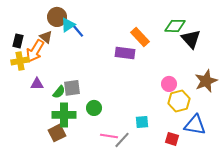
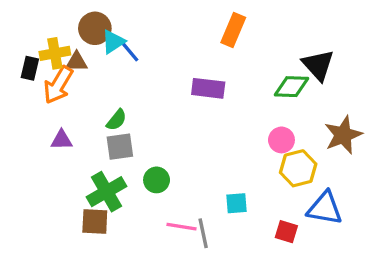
green diamond: (175, 26) -> (291, 87), moved
brown triangle: (46, 37) -> (77, 62), turned -40
orange rectangle: (140, 37) -> (233, 30), moved, turned 66
yellow cross: (20, 61) -> (55, 53), moved
green semicircle: (59, 92) -> (117, 120), moved
green cross: (64, 115) -> (107, 192), turned -30
brown square: (57, 133) -> (95, 222), turned 30
gray line: (122, 140) -> (203, 233), turned -54

